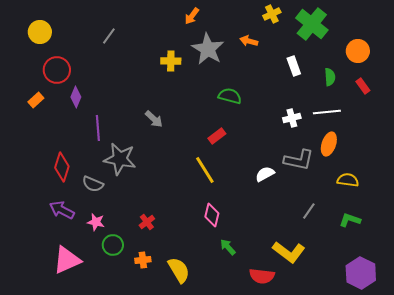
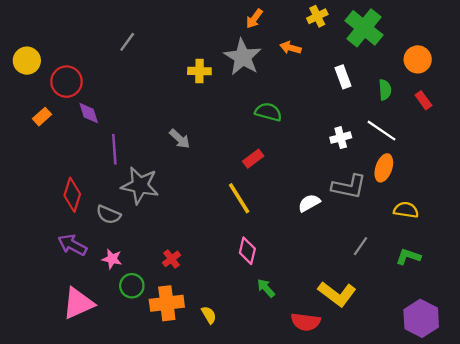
orange arrow: (192, 16) -> (254, 19), moved
yellow circle: (40, 32) -> (27, 61), moved
purple diamond: (76, 97) -> (89, 113), turned -40
white line: (327, 112) -> (381, 131), turned 40
orange cross: (143, 260) -> (167, 303), size x1.8
yellow semicircle: (179, 270) -> (209, 315), size x0.6

